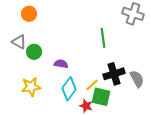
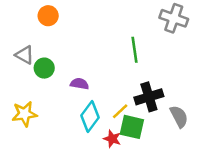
orange circle: (29, 14) -> (48, 16), moved
gray semicircle: (137, 79) -> (179, 116), moved
yellow star: (31, 87) -> (25, 114), moved

